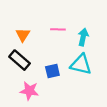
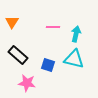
orange triangle: (23, 35) -> (12, 22), moved
blue square: (52, 71) -> (48, 65), turned 32

